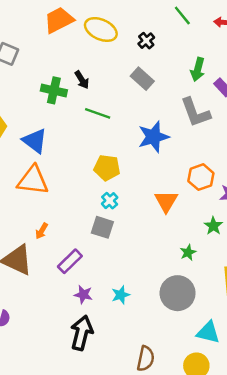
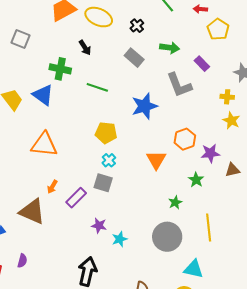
green arrow: (198, 69) -> (170, 48), moved, turned -96
black arrow: (82, 80) -> (85, 48), moved
blue triangle: (35, 141) -> (43, 95), moved
purple rectangle: (70, 261) -> (76, 198), moved
purple star: (83, 295) -> (99, 226), moved

